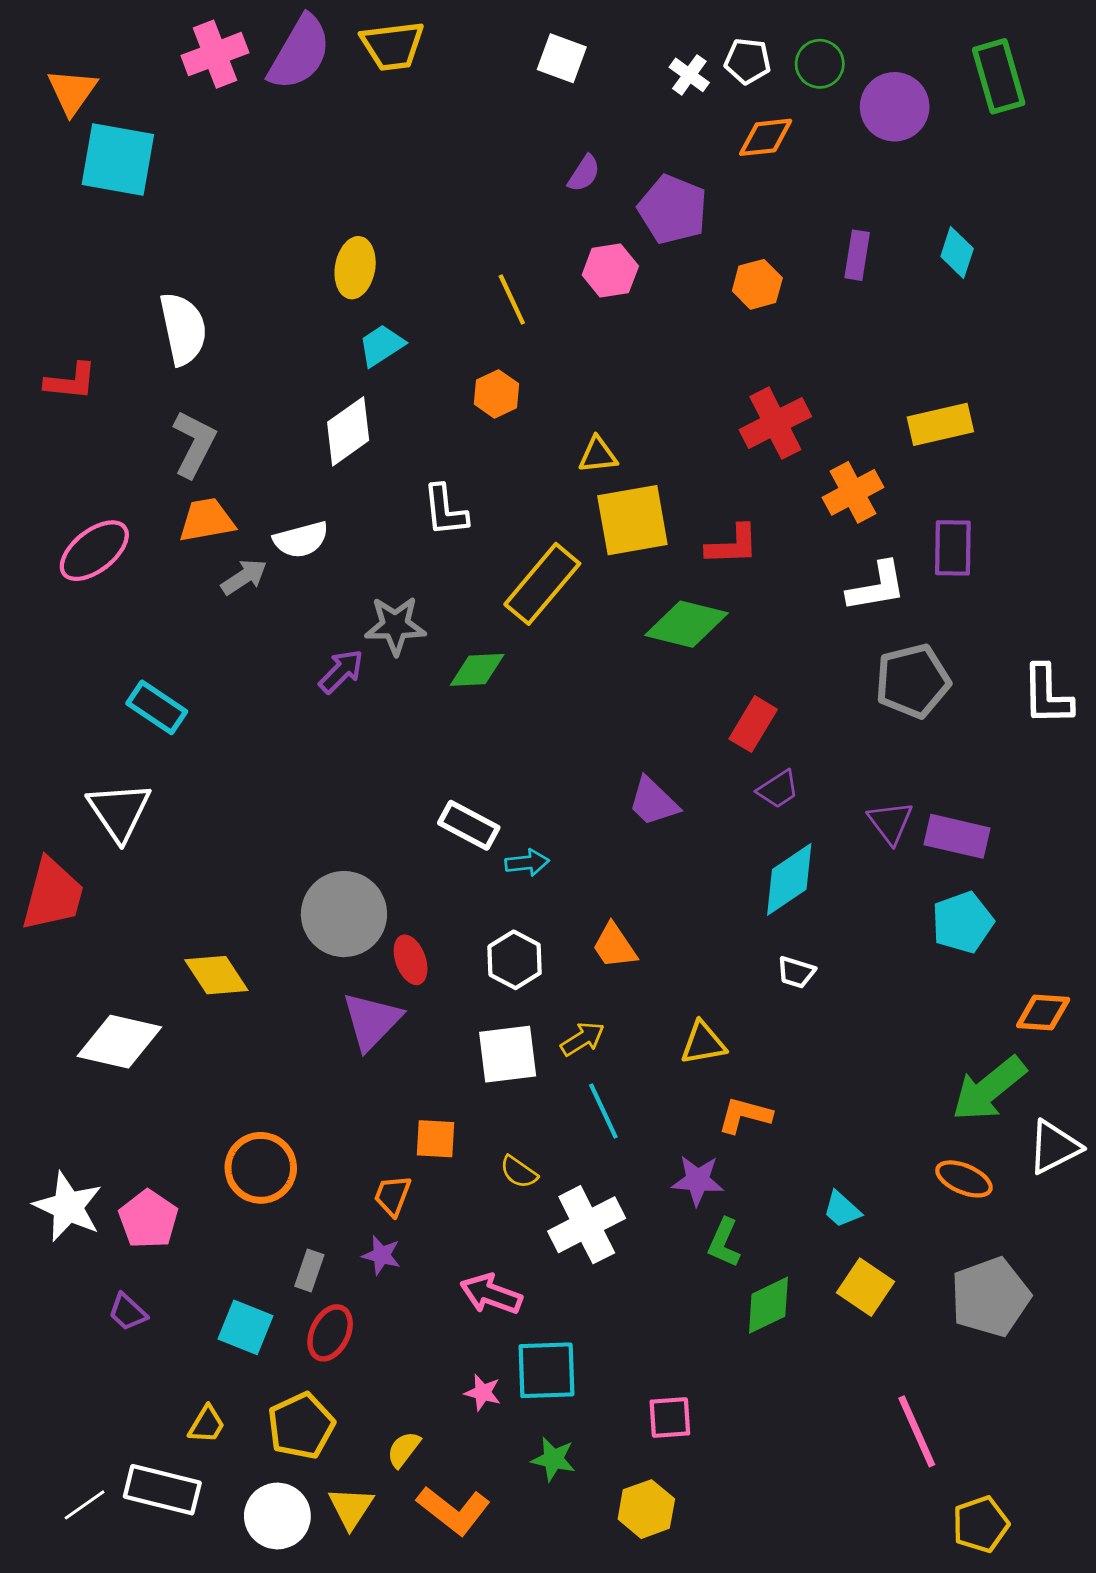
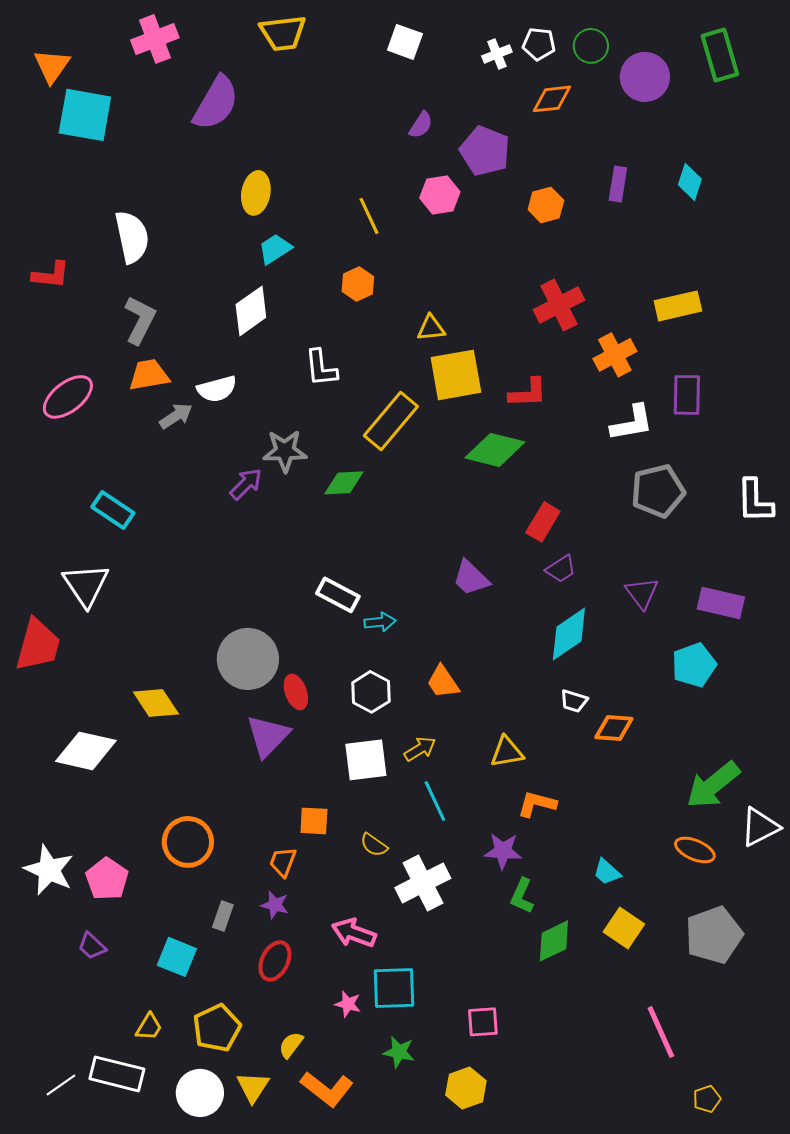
purple semicircle: (300, 53) -> (216, 103), moved
white cross: (689, 75) -> (497, 54), turned 32
purple rectangle: (957, 836) -> (721, 603), moved
orange diamond: (1043, 1013) -> (614, 728), moved
red ellipse: (330, 1333) -> (275, 961), moved
yellow pentagon: (981, 1524) -> (707, 1099), size x0.7

